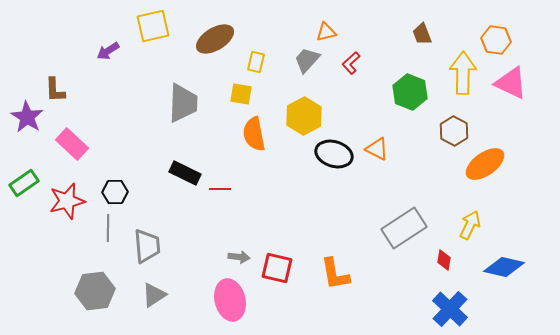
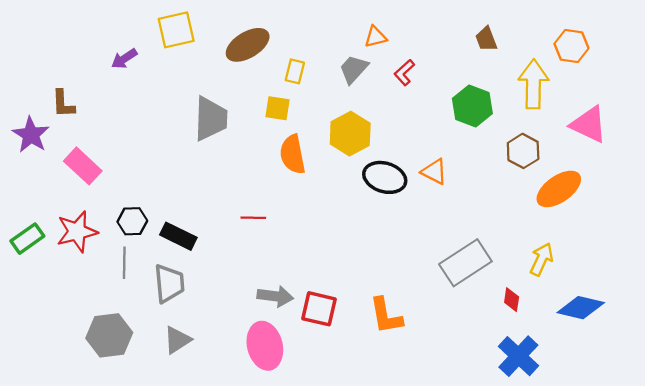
pink triangle: (511, 83) -> (589, 124), moved
black rectangle: (185, 173) -> (178, 236), moved
green rectangle: (24, 183) -> (27, 239), moved
gray arrow: (239, 257) -> (275, 296), size x1.4

